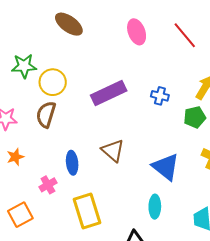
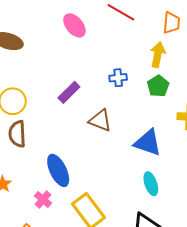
purple rectangle: (109, 93) -> (69, 92), size x0.7
brown triangle: (113, 151) -> (100, 120), moved
blue ellipse: (72, 163) -> (58, 170), size x1.4

